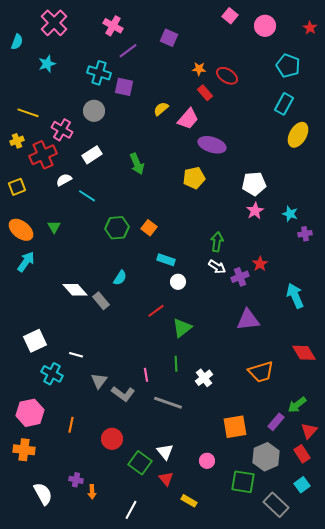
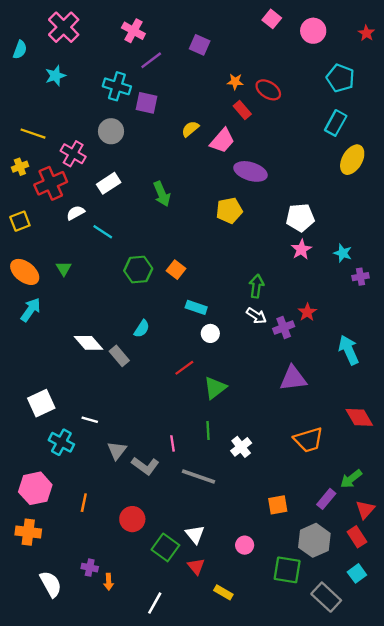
orange square: (235, 427) -> (278, 505), size x0.7

